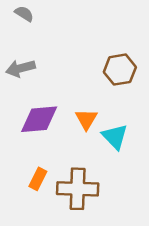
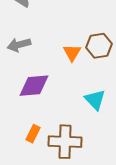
orange triangle: (86, 119) -> (72, 53), moved

